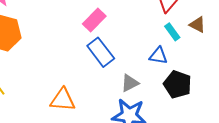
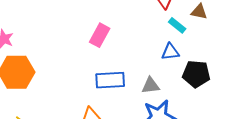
blue rectangle: (101, 52) -> (110, 80), moved, turned -40
gray triangle: (130, 83) -> (151, 86), turned 36

